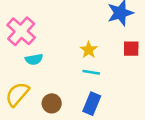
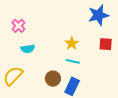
pink cross: (21, 31) -> (18, 26), size x0.6
brown circle: (52, 103) -> (53, 79), moved

